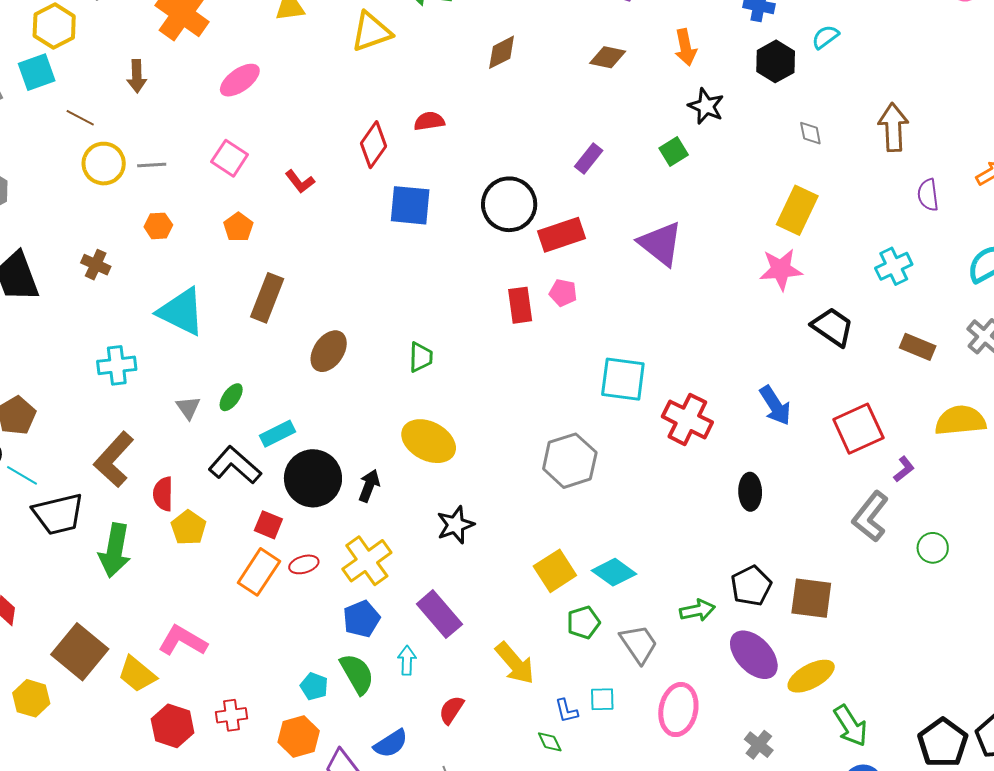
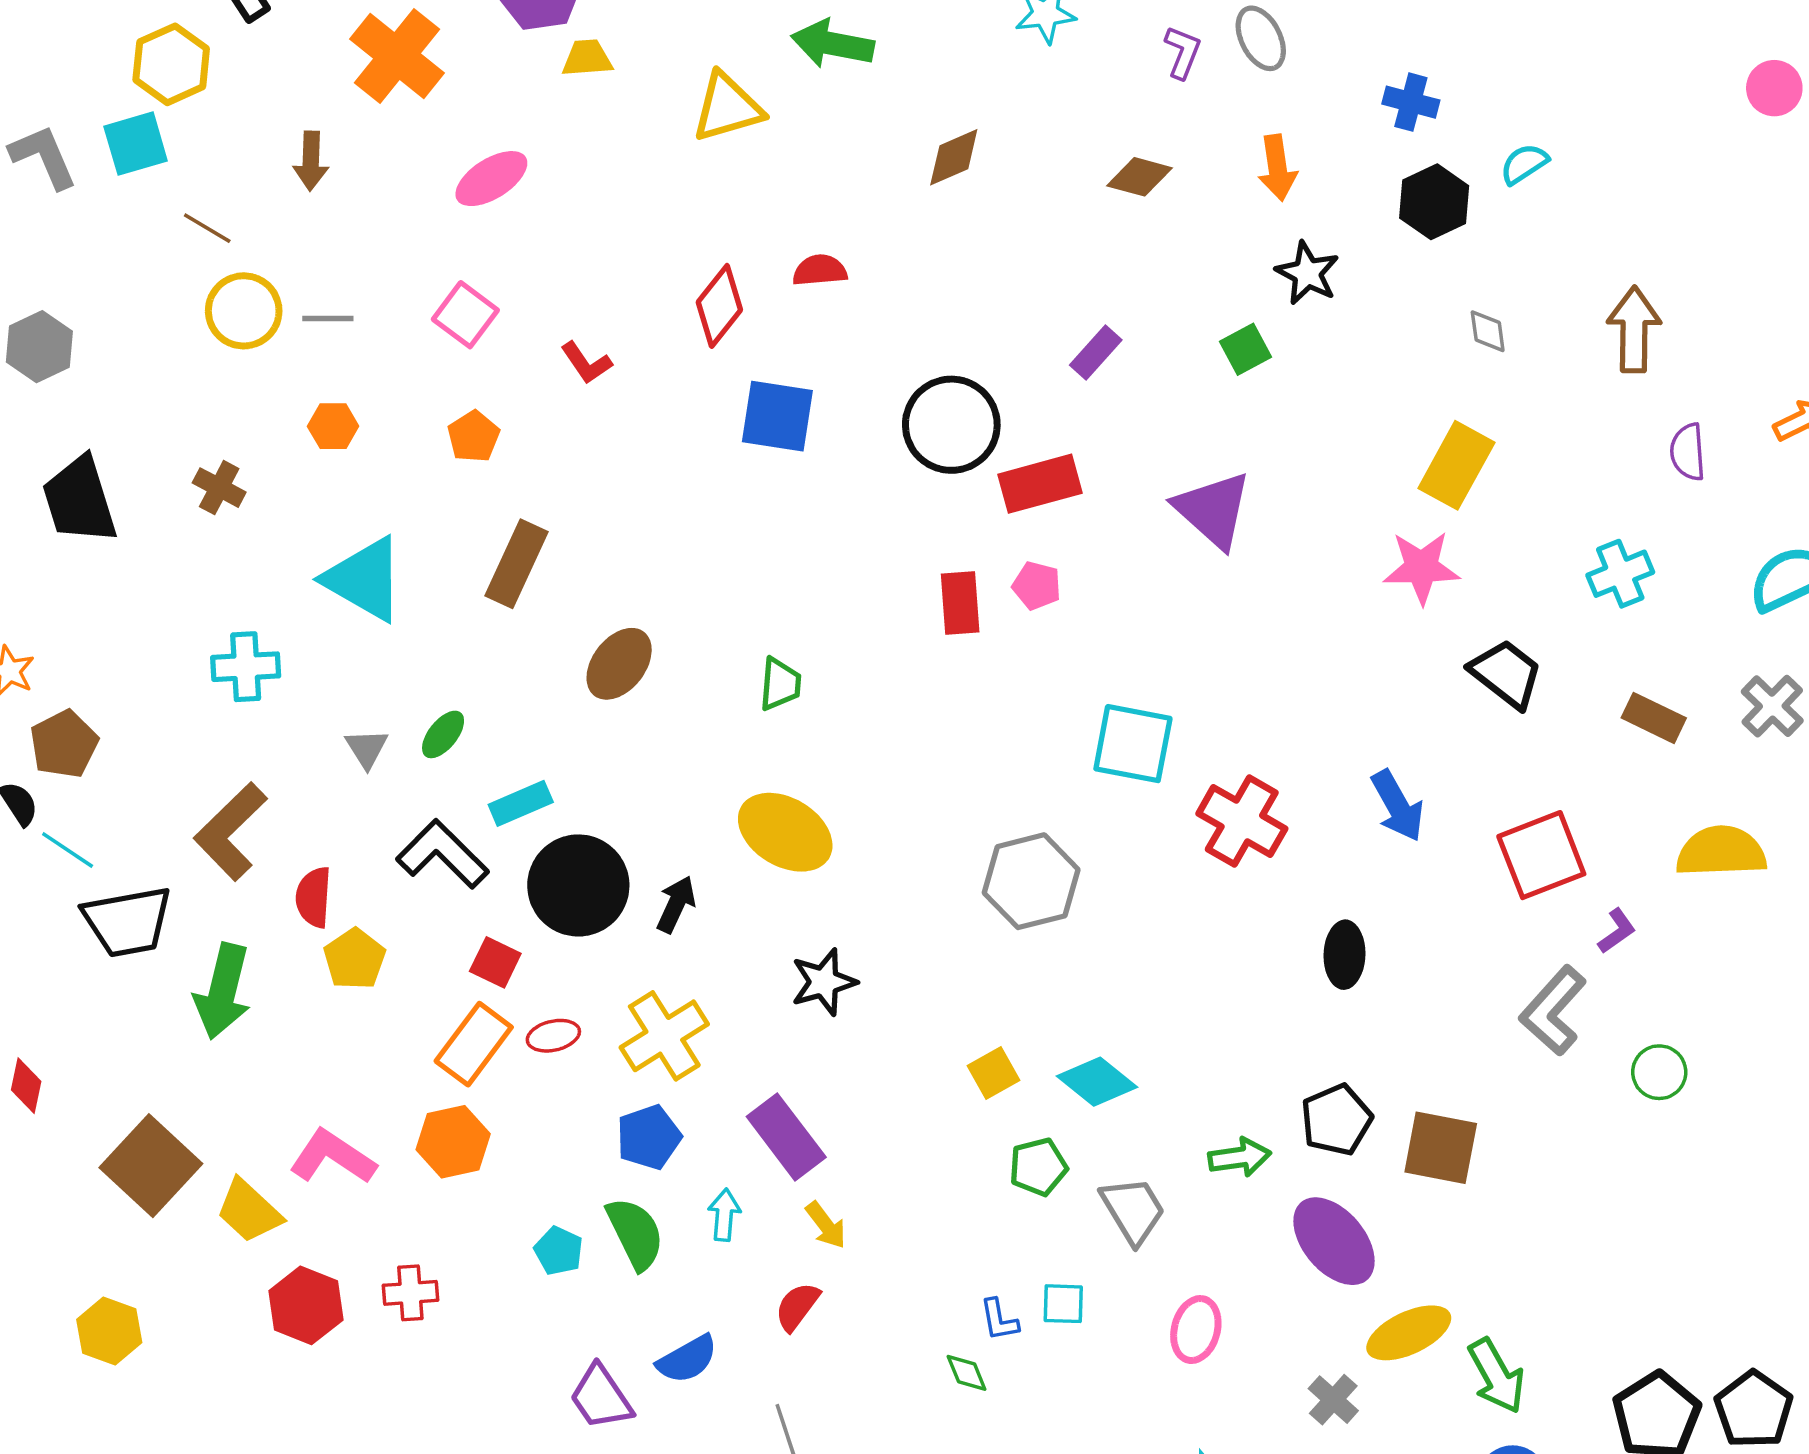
yellow square: (555, 571) -> (994, 1073), size x0.7
yellow arrow: (515, 663) -> (826, 1225), moved, size x0.6
yellow ellipse: (811, 676) -> (1409, 1333), moved
yellow hexagon: (31, 698) -> (109, 1331), moved
pink ellipse: (678, 710) -> (1196, 1330), size x0.7
orange hexagon: (299, 736) -> (453, 1142), moved

